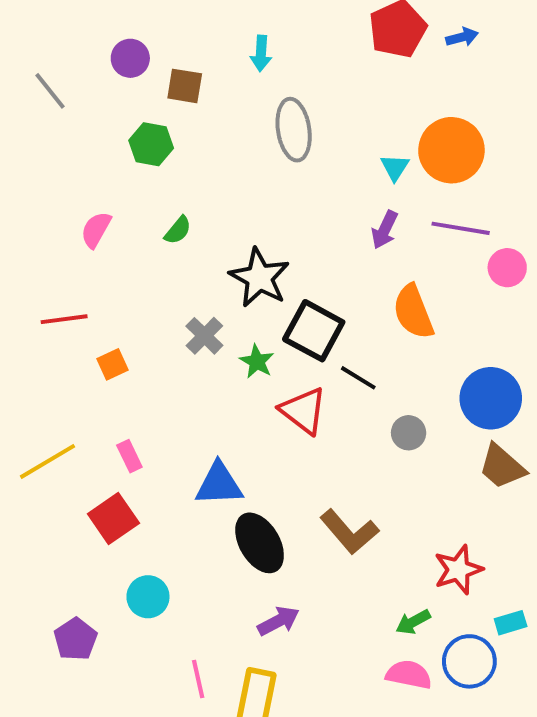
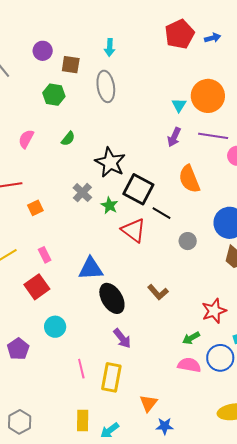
gray ellipse: (294, 130) -> (106, 86), moved
brown L-shape: (349, 532) -> (158, 292), size x0.7
purple arrow: (278, 621) -> (122, 338), turned 80

